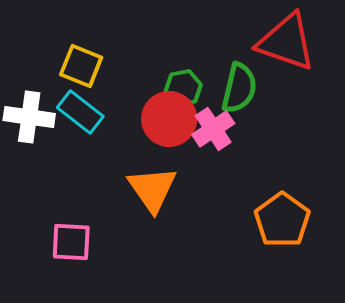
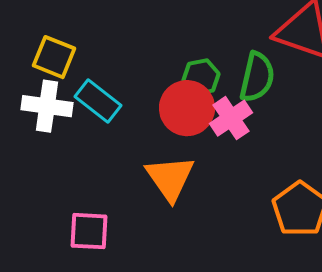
yellow square: (81, 66) -> (54, 57), moved

